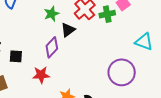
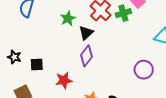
purple diamond: (52, 47) -> (86, 56), moved
purple circle: (122, 72) -> (144, 70), size x0.7

